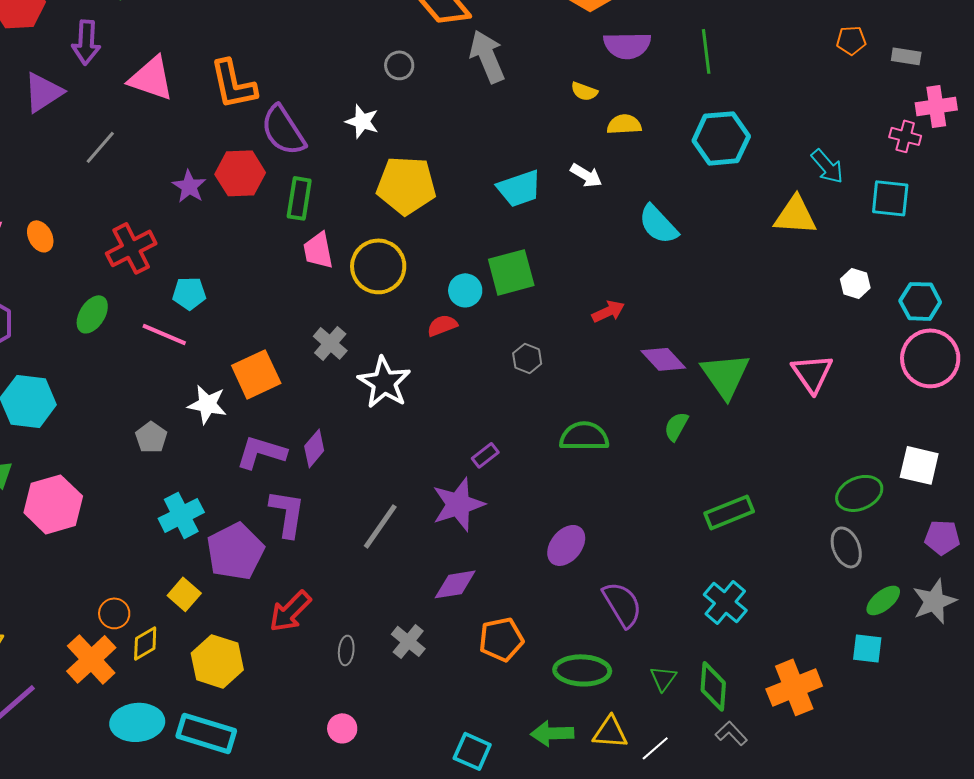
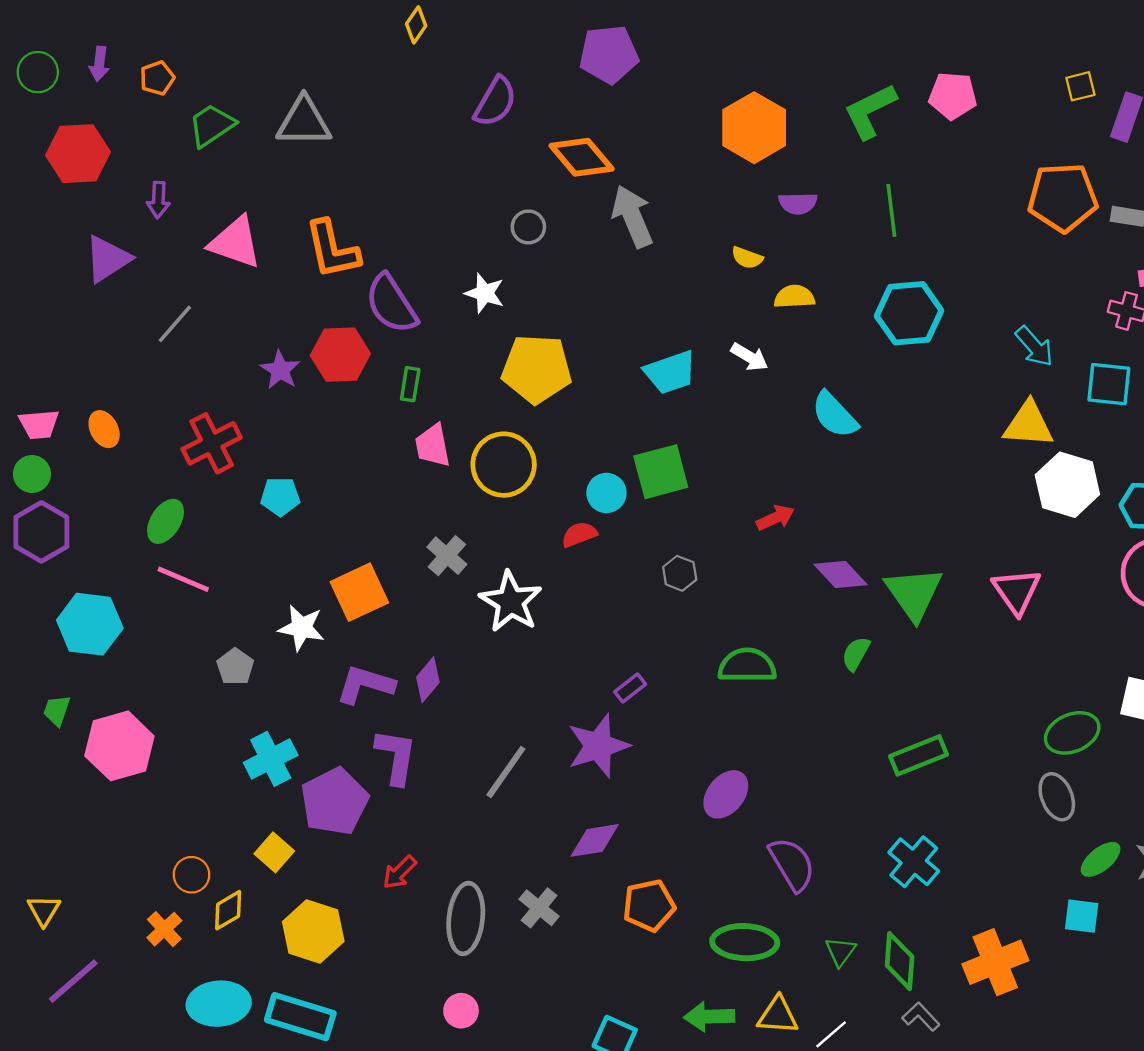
orange pentagon: (851, 40) -> (1063, 197), size x2.0
purple arrow: (86, 42) -> (158, 200), size x0.7
purple semicircle: (627, 45) -> (798, 203), size x0.7
green rectangle: (299, 198) -> (410, 384), size x0.7
yellow triangle: (795, 215) -> (1028, 424), moved
white hexagon: (855, 283) -> (1067, 485), size x1.8
pink line: (164, 334) -> (183, 579), moved
red arrow: (290, 611) -> (400, 872), size x0.7
gray ellipse: (346, 650) -> (466, 918), size x2.0
orange cross: (91, 659) -> (164, 929), size x0.6

